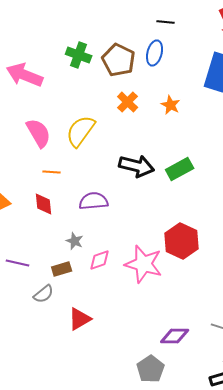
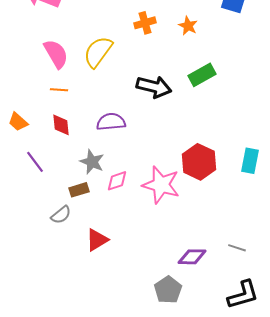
orange cross: (128, 102) -> (145, 23), turned 30
green rectangle: (180, 169) -> (202, 75), moved
orange line: (52, 172) -> (59, 90), moved
gray star: (75, 241) -> (92, 162), size x1.4
purple line: (18, 263) -> (35, 162), moved, turned 40

